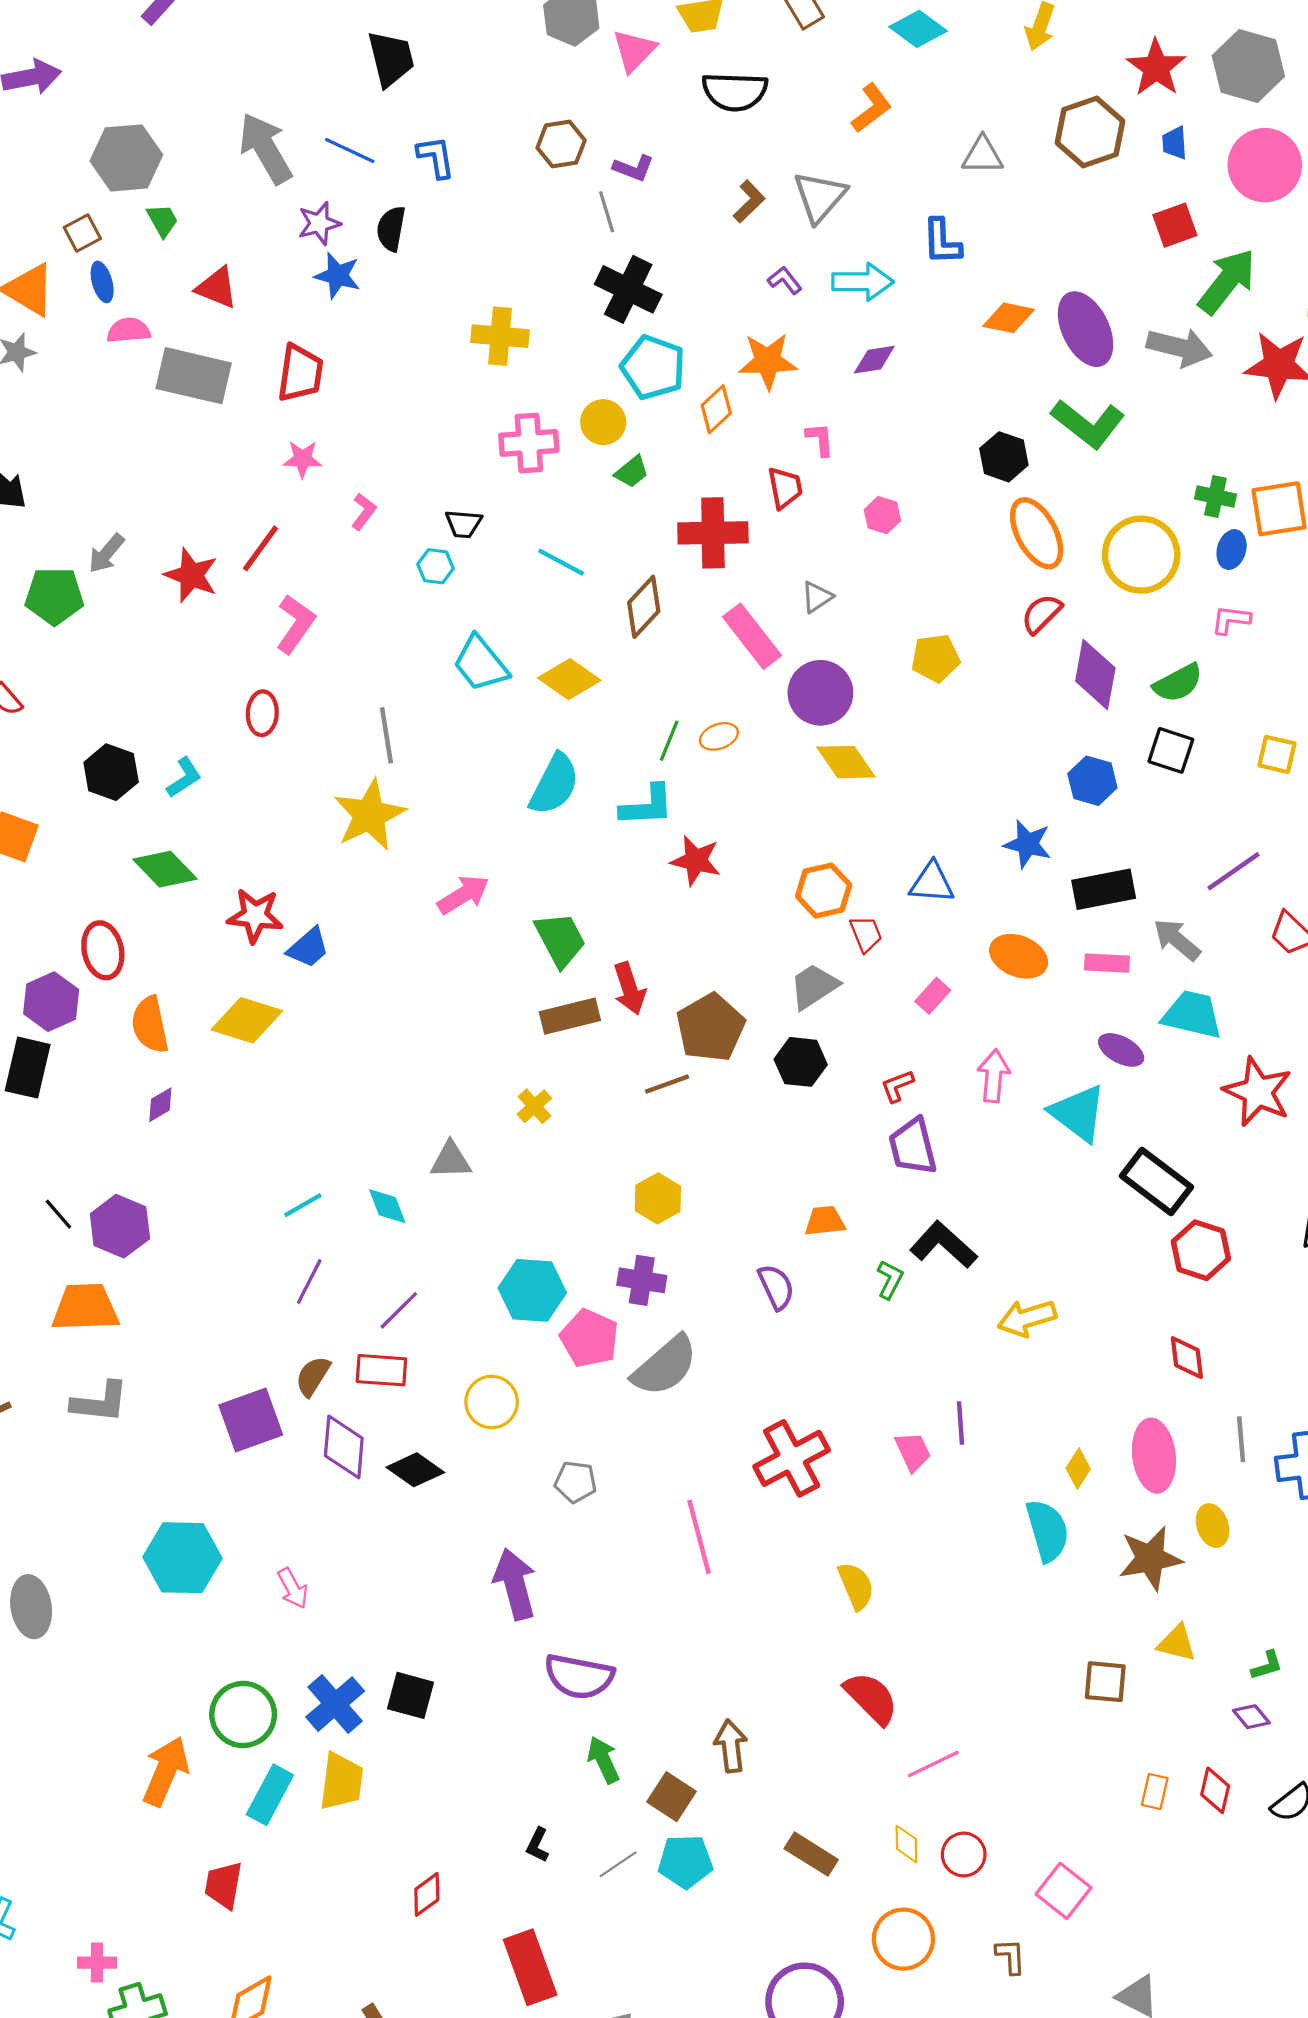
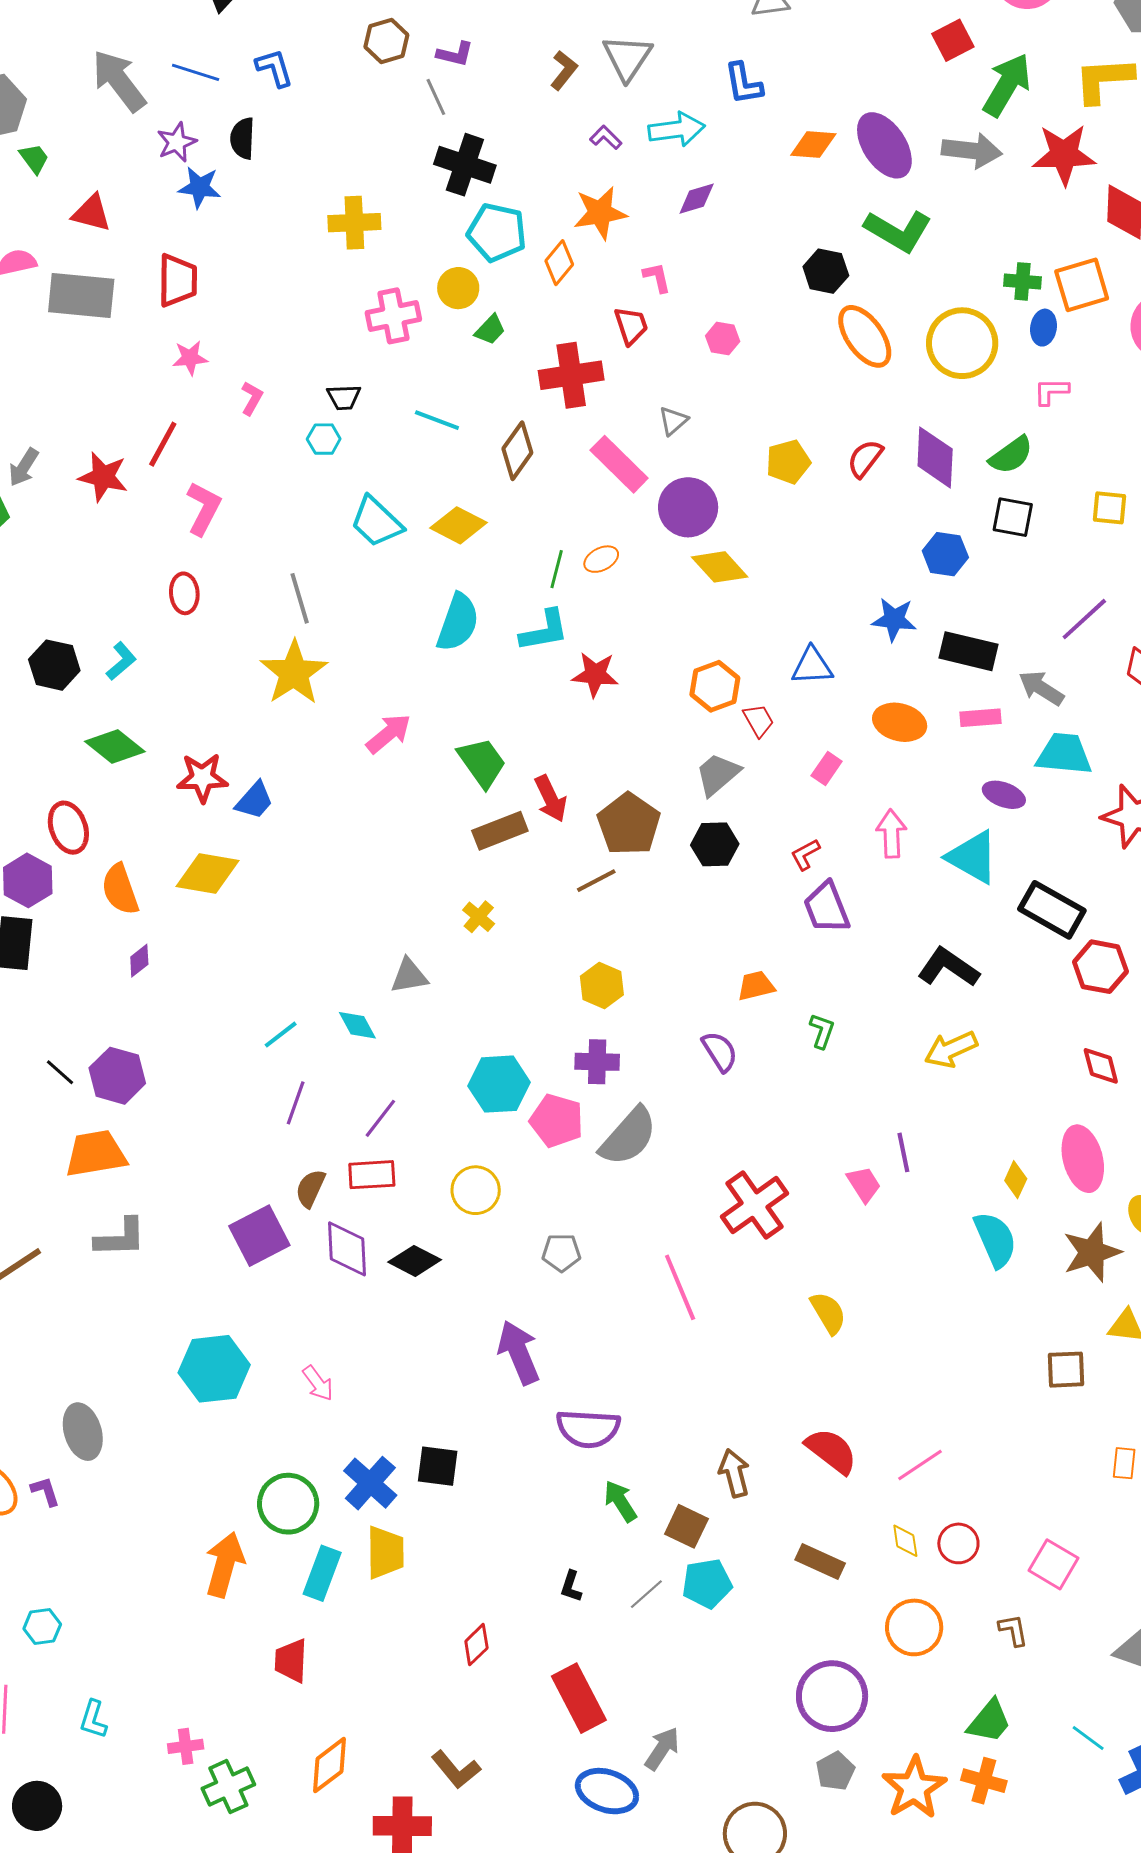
red semicircle: (1041, 614) -> (865, 459), moved
black rectangle: (1104, 889) -> (969, 651), turned 32
black L-shape: (943, 1245) -> (948, 967), moved
red semicircle: (871, 1698) -> (831, 1451), moved

